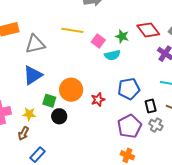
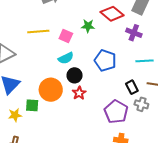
cyan semicircle: (112, 55) -> (66, 58), moved
blue pentagon: (129, 89) -> (105, 60), moved, turned -30
yellow star: (29, 114) -> (15, 115), moved
black circle: (59, 116) -> (75, 75), moved

